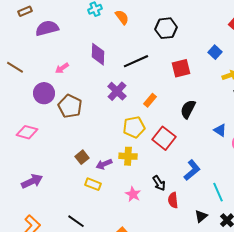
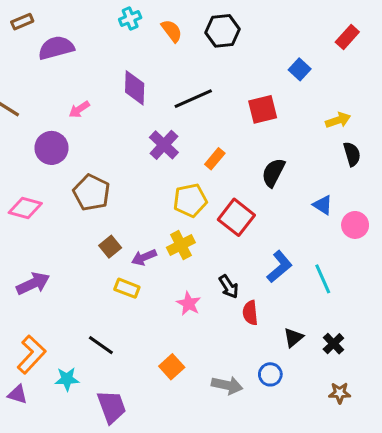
black hexagon: (166, 28) -> (223, 31), moved
blue square: (215, 52) -> (300, 69), moved
brown pentagon: (70, 106) -> (92, 193), moved
yellow cross: (128, 156) -> (181, 245), turned -30
cyan line: (218, 192) -> (323, 279), moved

